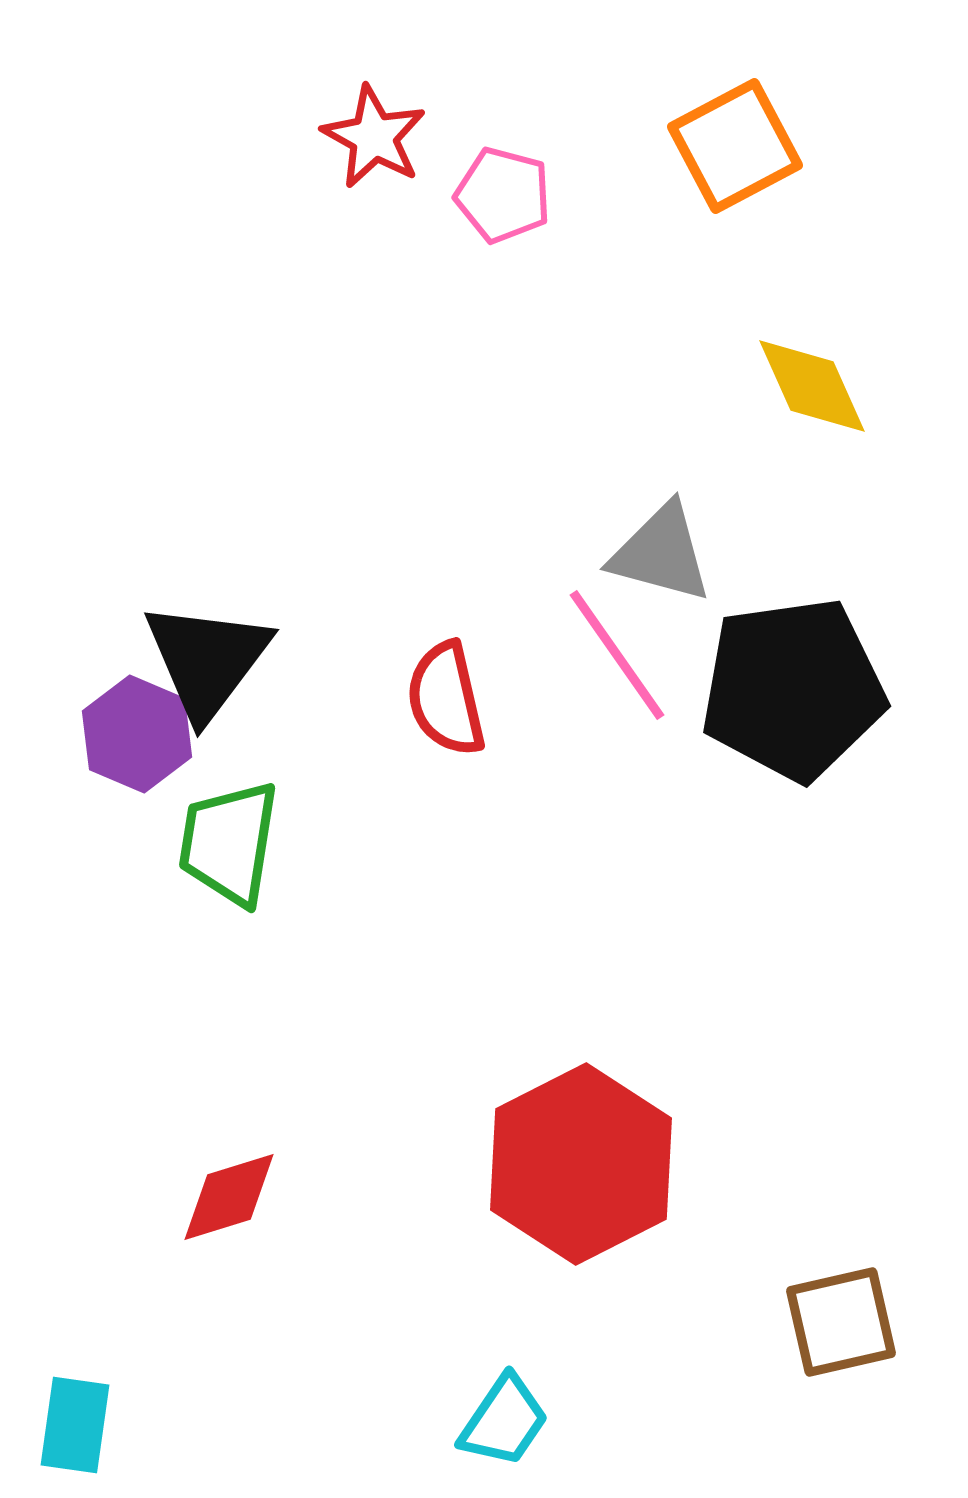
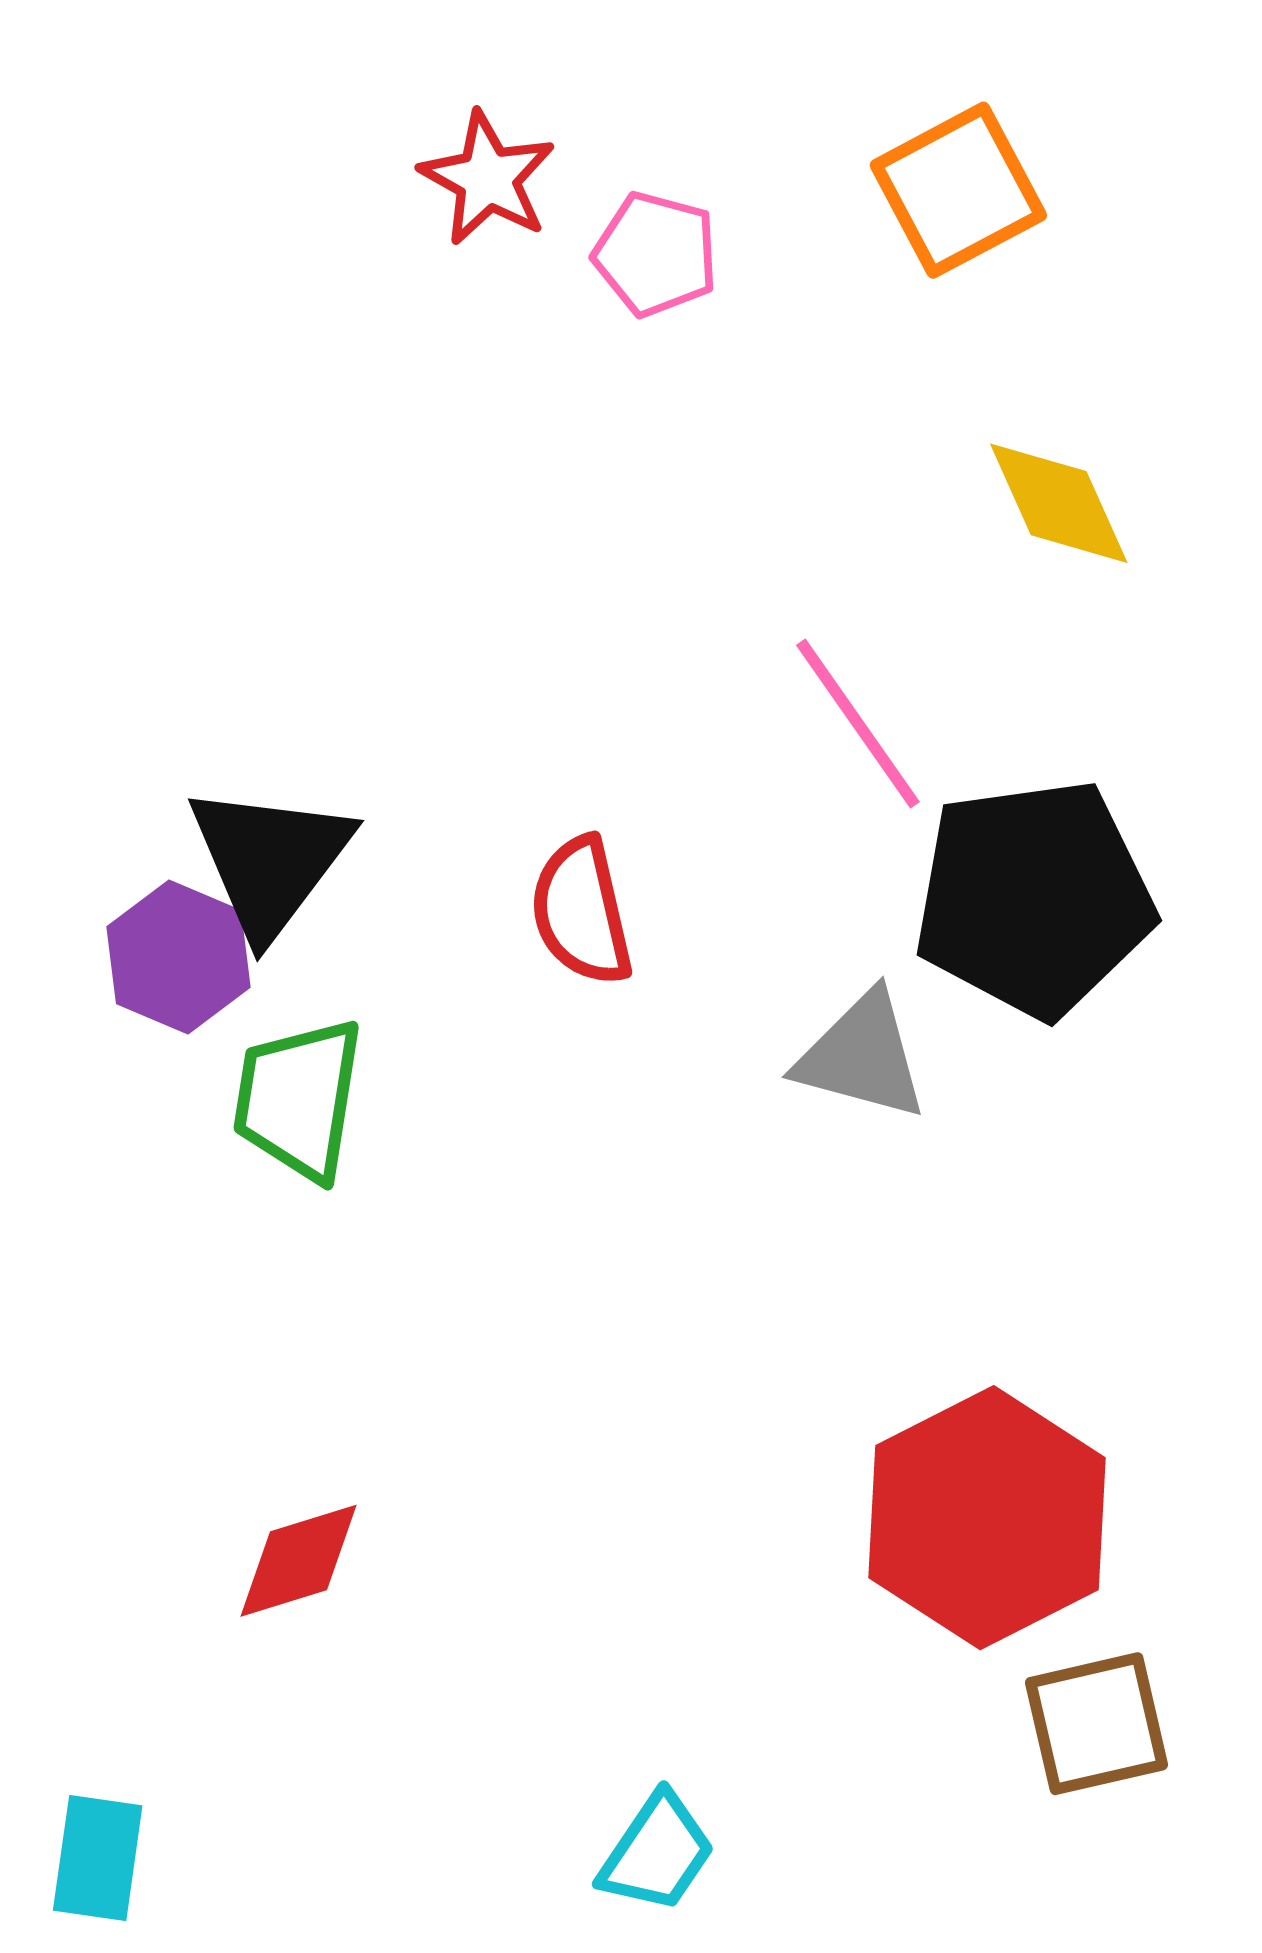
gray triangle: (661, 553) -> (862, 1056), moved
pink line: (617, 655) -> (858, 724), moved
red hexagon: (581, 1164) -> (987, 1518), moved

